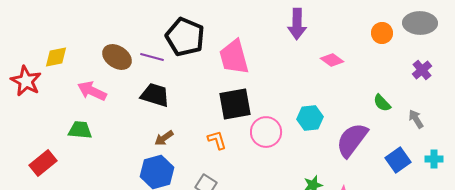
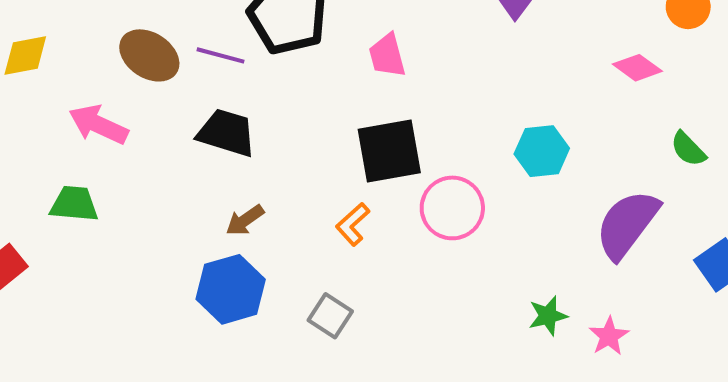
pink trapezoid: (234, 57) -> (387, 55), size x0.6
pink diamond: (332, 60) -> (637, 68), moved
cyan hexagon: (310, 118) -> (542, 151), moved
orange L-shape: (217, 140) -> (353, 224), turned -115

